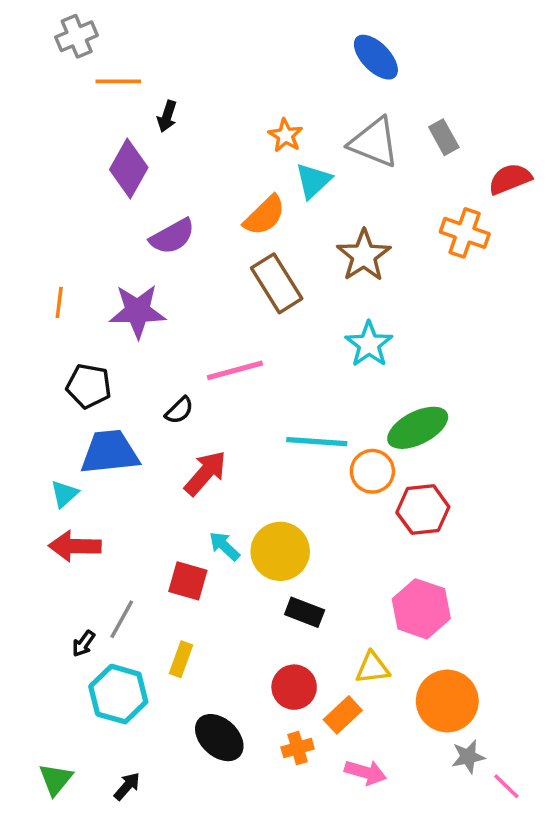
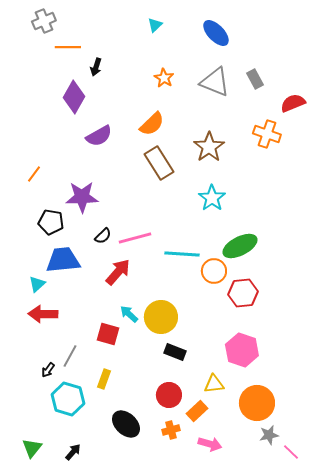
cyan triangle: (313, 181) -> (155, 25), moved, size x0.7
orange line: (59, 302) -> (34, 174), turned 30
purple star: (137, 311) -> (82, 197), moved
pink line: (235, 370) -> (135, 238), moved

